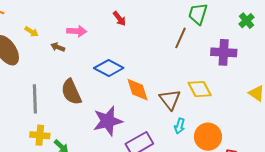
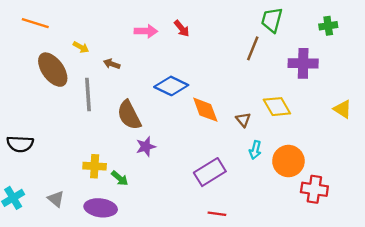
green cross: (247, 21) -> (328, 26), turned 35
pink arrow: (77, 31) -> (146, 31), moved
gray line: (35, 99) -> (88, 95), moved
brown triangle: (170, 99) -> (243, 120), size x0.6
purple star: (108, 121) -> (146, 147), moved, size x0.6

